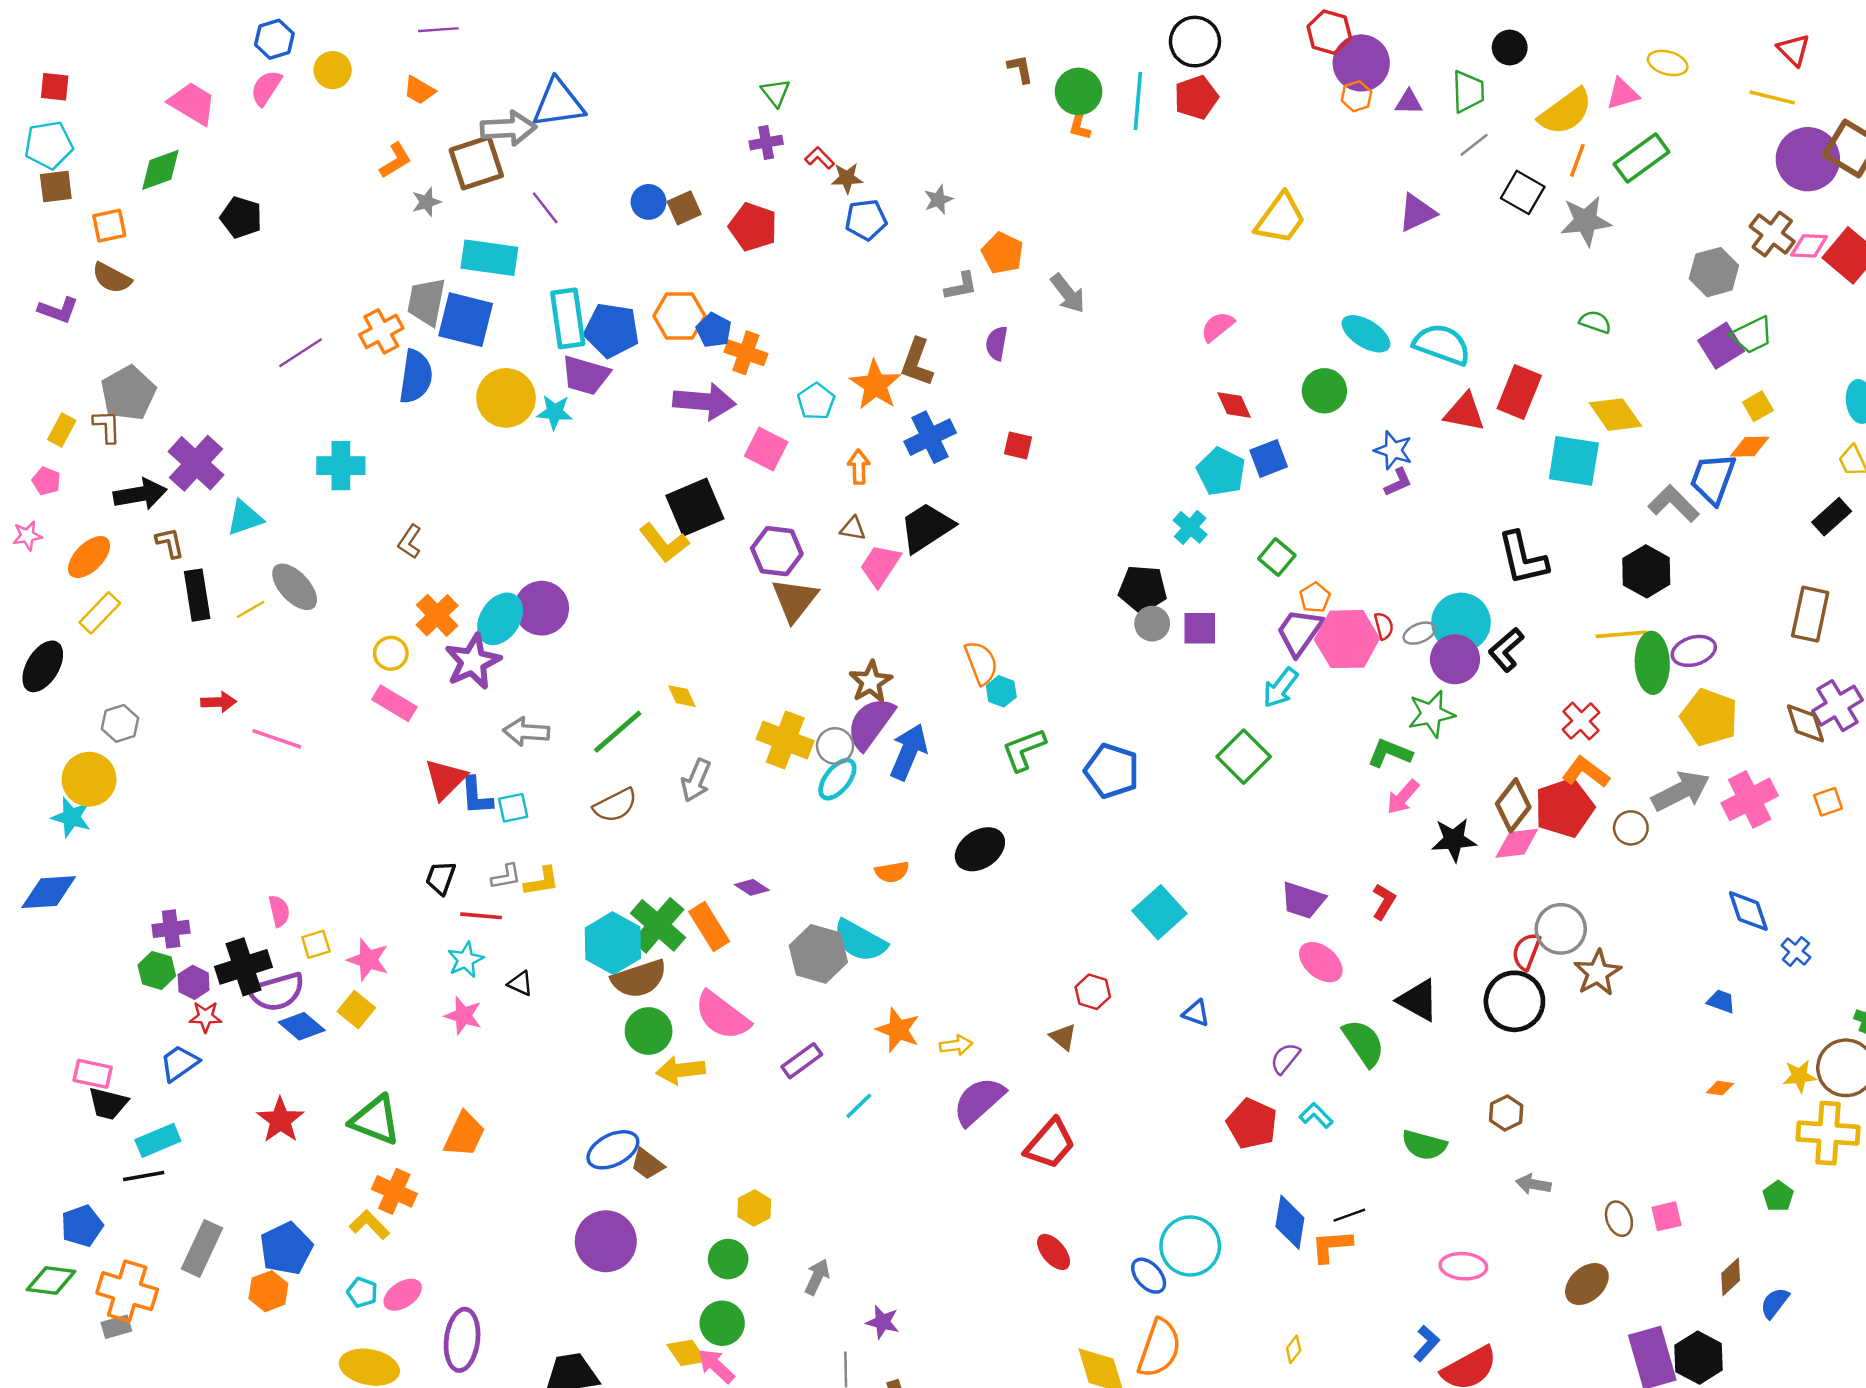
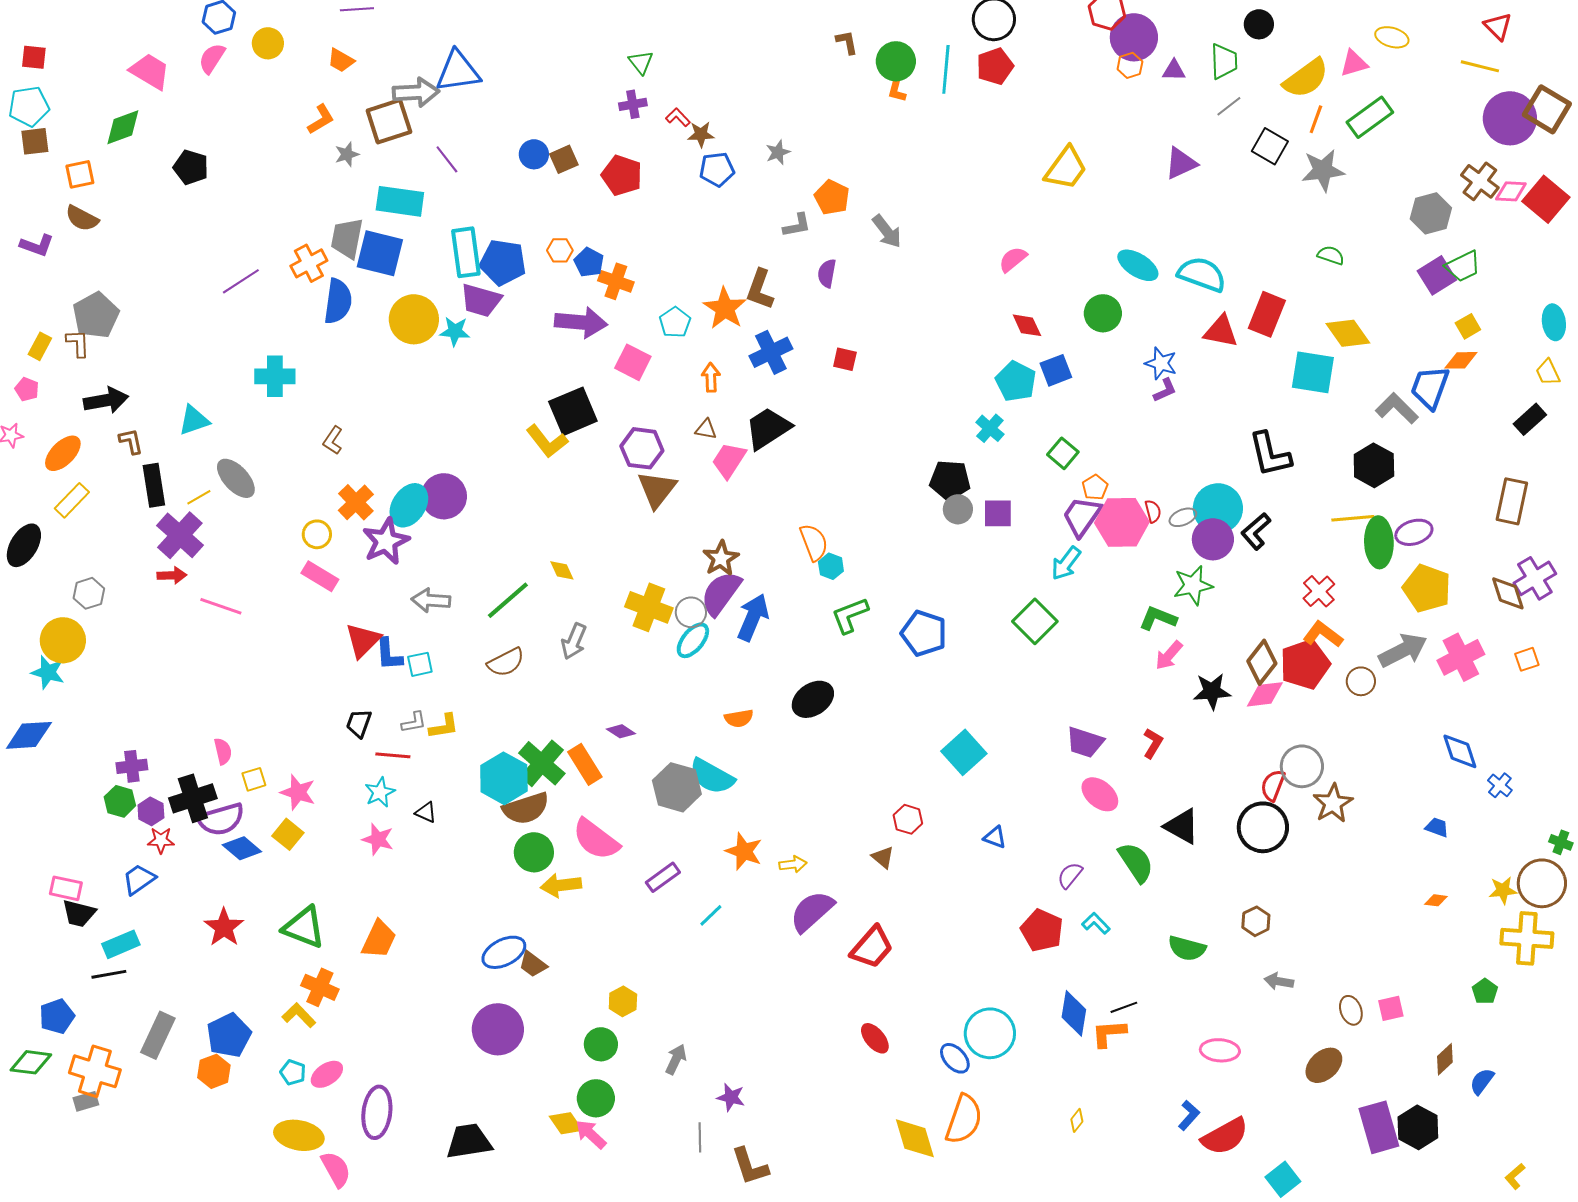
orange hexagon: (679, 316) -> (560, 250), size x0.6
purple cross: (196, 463) -> (180, 535), moved

